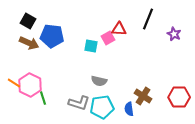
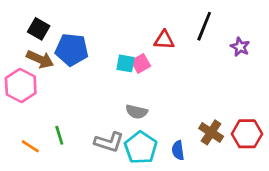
pink square: (108, 38) -> (141, 63), moved
orange line: (14, 83) -> (30, 146), moved
pink hexagon: (30, 85) -> (21, 86), moved
brown cross: (143, 96) -> (211, 132), moved
cyan pentagon: (102, 107) -> (141, 148), turned -30

